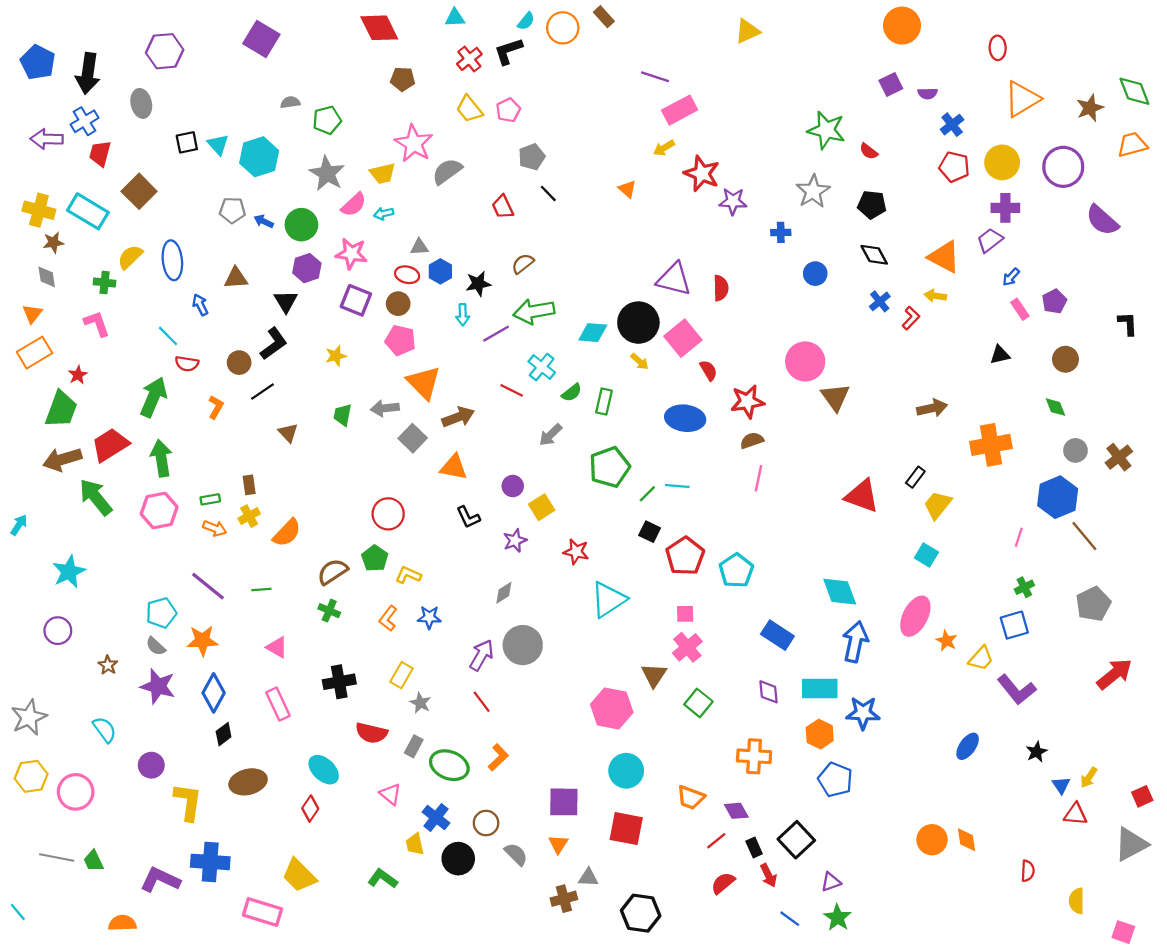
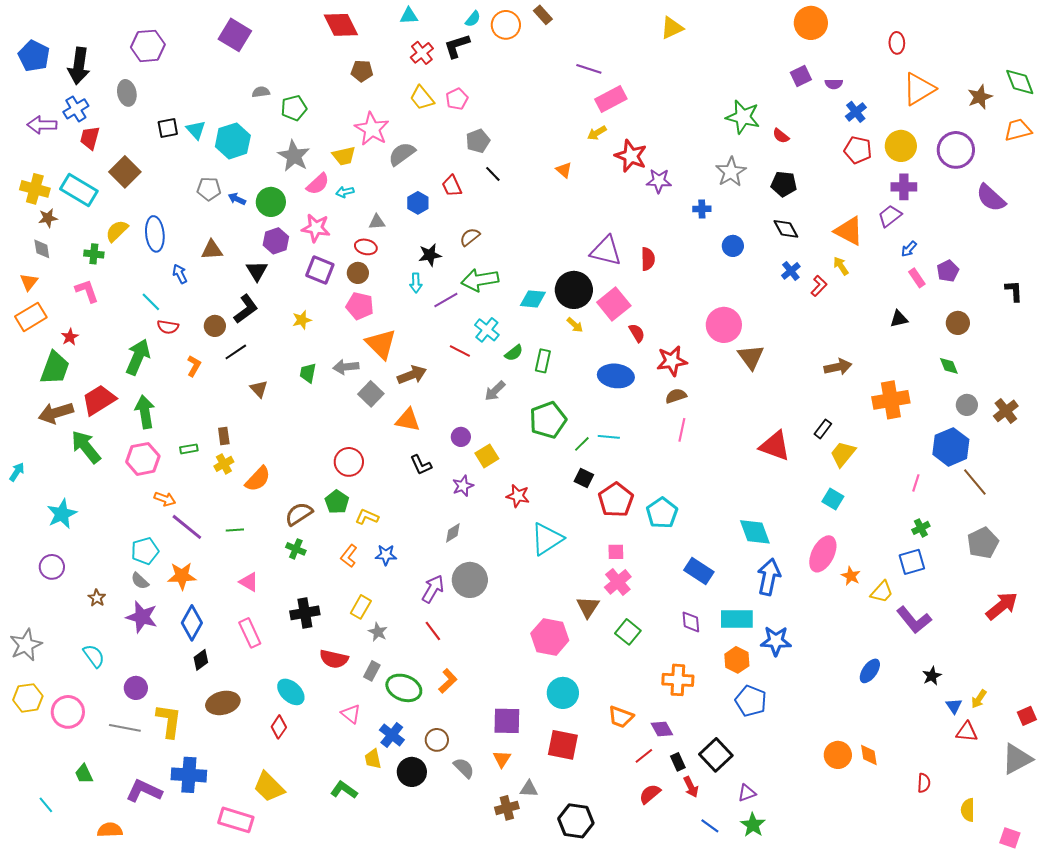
blue hexagon: (440, 271) -> (418, 203), moved
yellow arrow: (935, 296) -> (841, 266), turned 48
orange arrow: (215, 528) -> (165, 499), moved
gray line: (57, 858) -> (125, 728), moved
cyan line: (18, 912) -> (46, 805), moved

